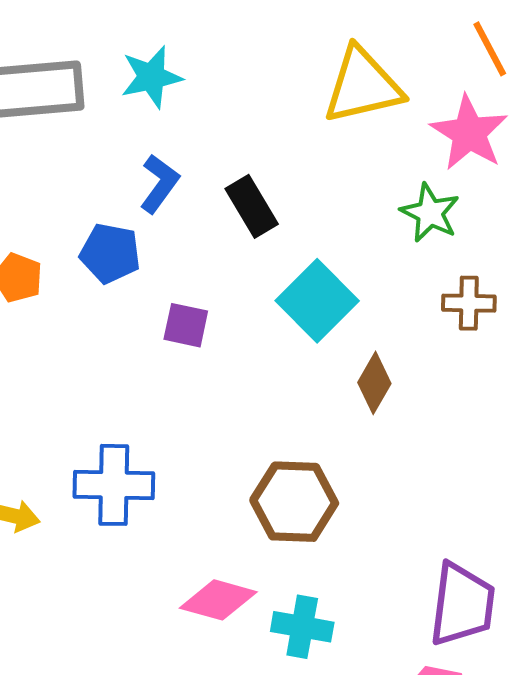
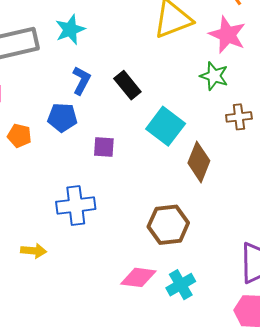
brown diamond: (374, 383) -> (199, 162), size x1.4
blue cross: (114, 485) -> (76, 205), moved
cyan cross: (302, 627) -> (181, 285), turned -32

